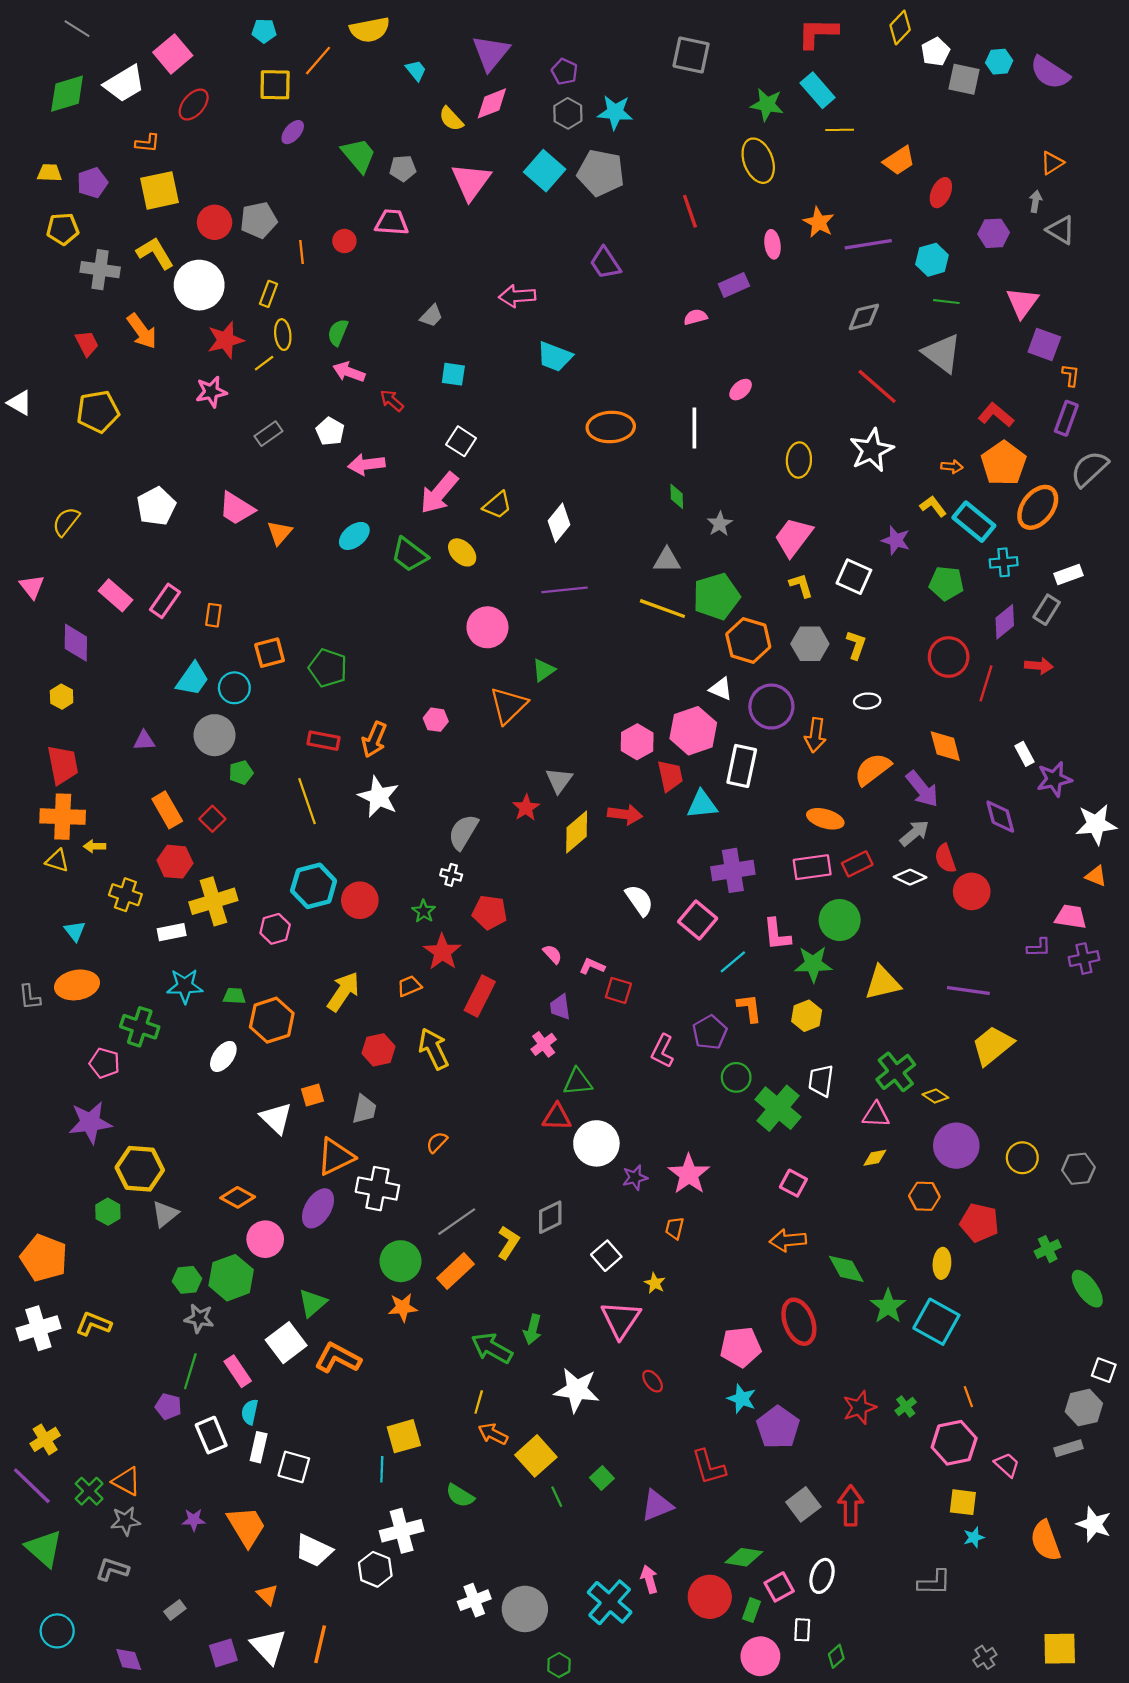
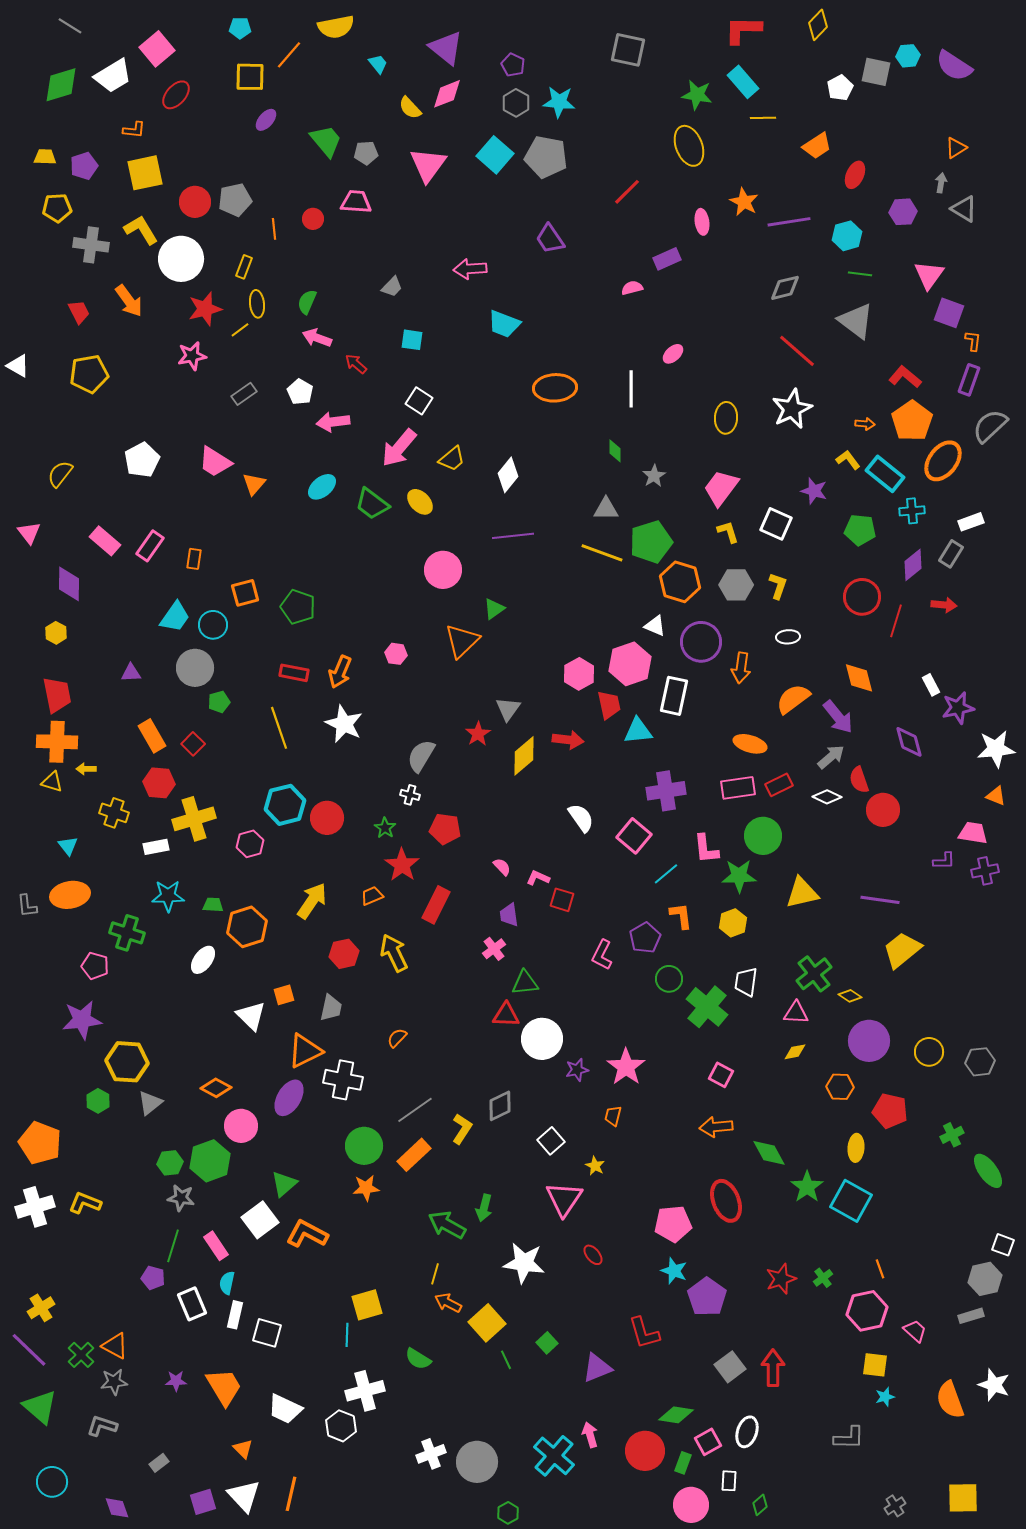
white pentagon: (935, 52) -> (840, 88), moved
purple triangle: (491, 53) -> (446, 48), turned -30
red line: (690, 211) -> (627, 192), turned 64

